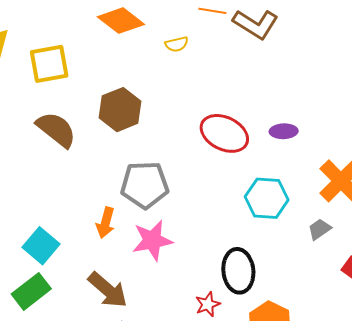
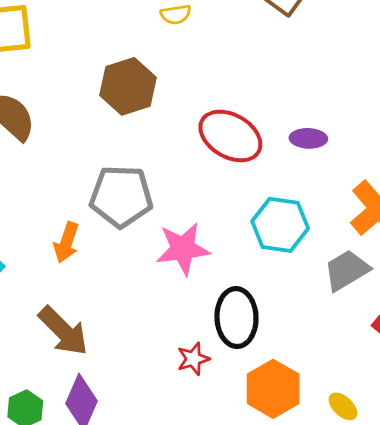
brown hexagon: (120, 110) -> (128, 86), moved
gray trapezoid: (319, 229) -> (347, 270), size x1.5
pink star: (152, 240) -> (183, 249), moved

